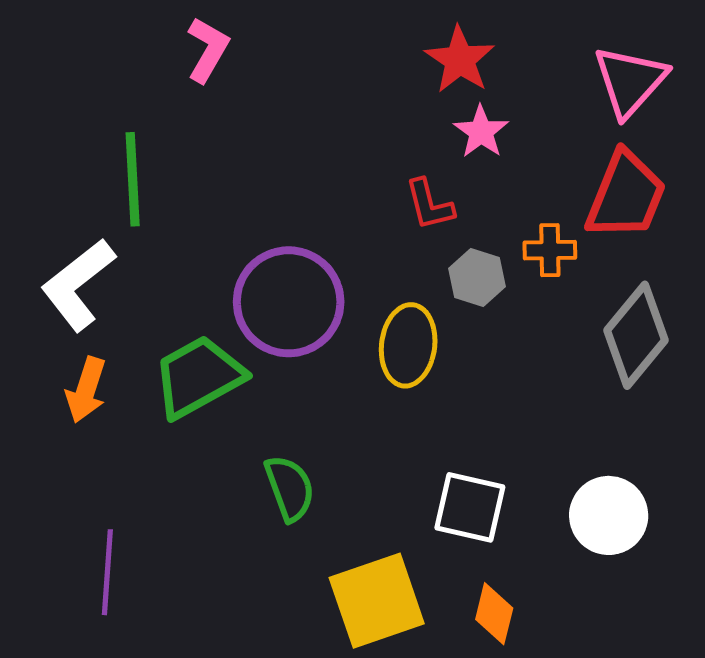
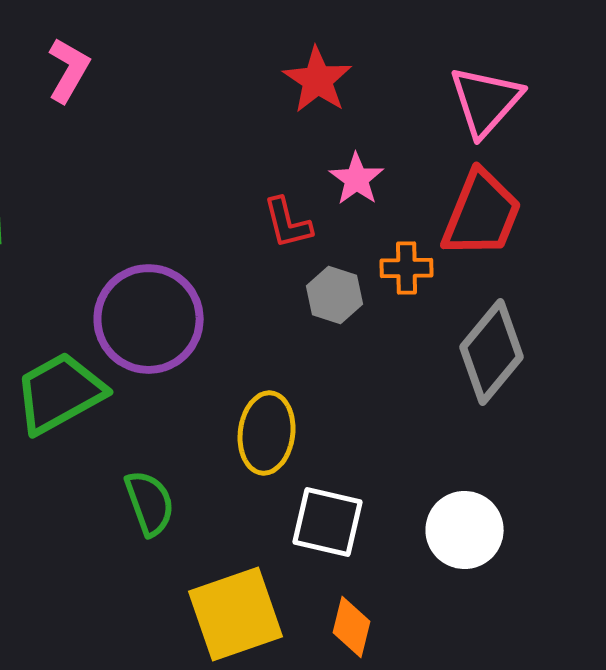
pink star: (481, 132) -> (357, 179), moved
yellow ellipse: (408, 345) -> (267, 433), moved

